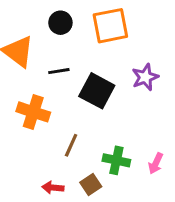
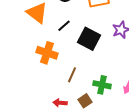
black line: (59, 71) -> (64, 26), turned -32

